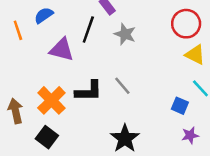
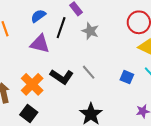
blue semicircle: (44, 15) -> (38, 16), moved
black L-shape: (89, 91) -> (62, 77), turned 35
blue square: (180, 106) -> (127, 77), moved

